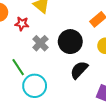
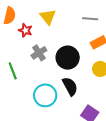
black semicircle: (79, 70) -> (70, 86), turned 96
cyan circle: (35, 86) -> (45, 95), moved

